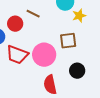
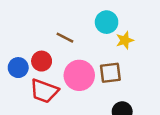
red circle: (15, 24) -> (42, 61), moved
pink circle: (44, 55) -> (79, 75), moved

